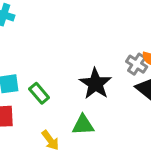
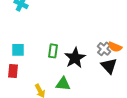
green rectangle: (39, 93) -> (53, 51), moved, turned 40

